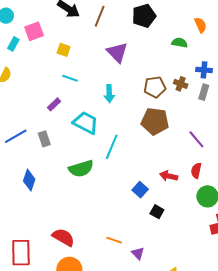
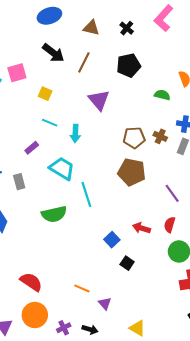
cyan arrow: (109, 94) -> (75, 133), moved
cyan line: (112, 147) -> (86, 194), turned -45

